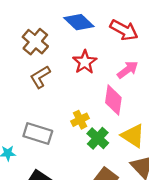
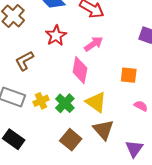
brown L-shape: (40, 77) -> (24, 61), moved
yellow cross: (80, 120) -> (41, 101), moved

